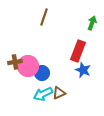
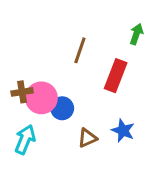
brown line: (44, 17) -> (80, 50), moved
blue star: (83, 70) -> (123, 131), moved
cyan arrow: (43, 94) -> (25, 139), moved, turned 138

